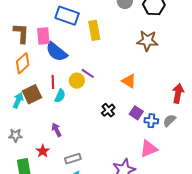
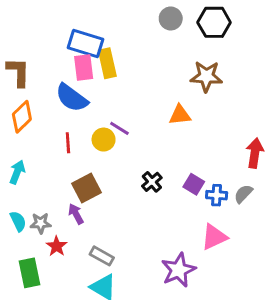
yellow rectangle: (94, 30) -> (107, 63), moved
pink rectangle: (43, 36) -> (84, 67), moved
orange triangle: (129, 81) -> (180, 115), moved, turned -35
brown square: (32, 94) -> (87, 188), moved
cyan semicircle: (60, 96) -> (18, 221), moved, turned -48
gray star: (16, 135) -> (41, 223), moved
gray rectangle: (73, 159) -> (102, 256), turned 49

